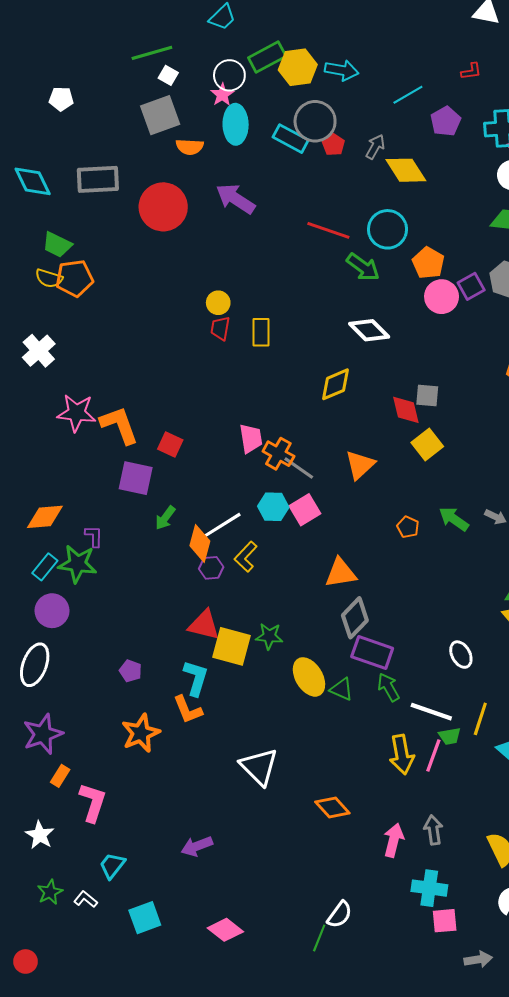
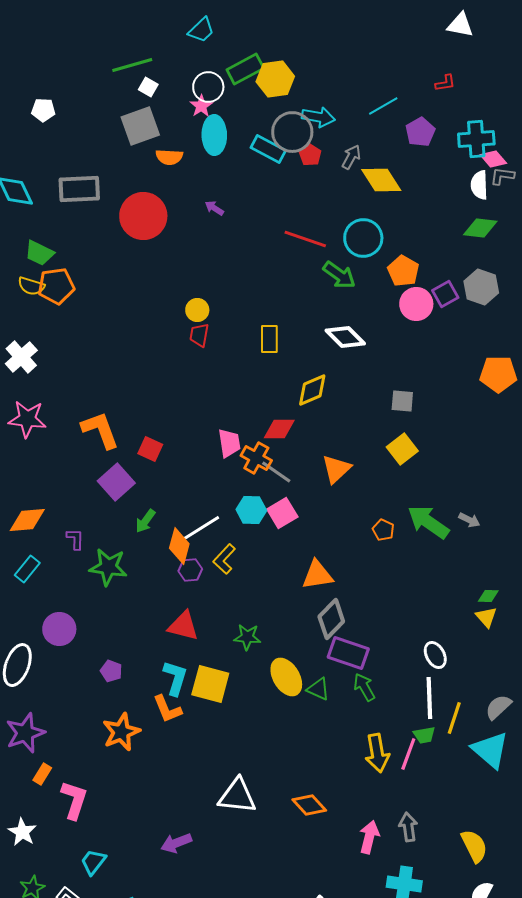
cyan arrow: (342, 70) -> (318, 117), moved
purple arrow: (236, 199) -> (214, 208), size x0.5
yellow rectangle: (261, 332) -> (269, 339), moved
red diamond: (406, 410) -> (279, 429), moved, turned -76
pink star: (76, 413) -> (27, 419), moved
purple square: (136, 478) -> (116, 482), turned 36
green arrow: (454, 519) -> (428, 522), size x1.4
green star: (78, 564) -> (108, 567), moved
purple circle: (52, 611) -> (59, 629), moved
yellow square: (231, 646) -> (210, 684), moved
white line: (431, 712) -> (429, 698), moved, turned 69
white triangle: (259, 767) -> (237, 796), moved, turned -39

